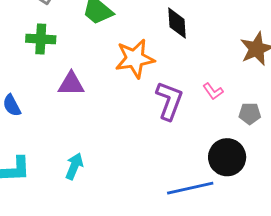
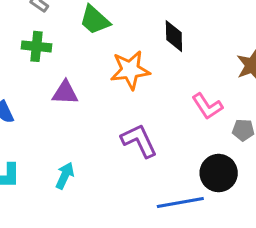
pink L-shape: (213, 91) -> (207, 106), size x1.5
purple L-shape: (169, 101) -> (139, 141), moved, turned -48

